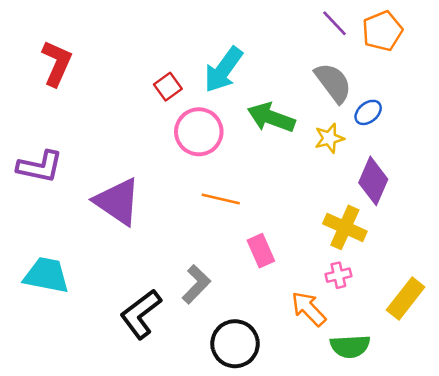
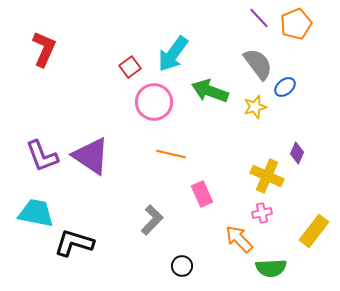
purple L-shape: (40, 167) -> (42, 156), moved, turned 57
purple diamond: (373, 181) -> (297, 153), moved, size x0.6
black L-shape: (141, 314) -> (74, 243), moved, turned 54
black circle: (235, 344) -> (182, 266), size x0.6

